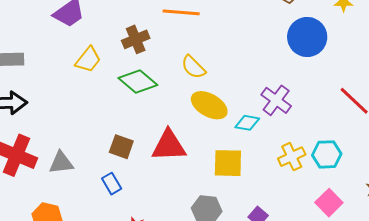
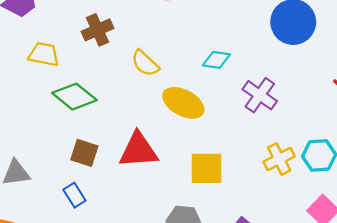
yellow trapezoid: (88, 60) -> (44, 54), turned -116
yellow semicircle: (193, 67) -> (145, 63), moved
green diamond: (138, 82) -> (74, 97), moved
cyan diamond: (247, 123) -> (216, 60), moved

